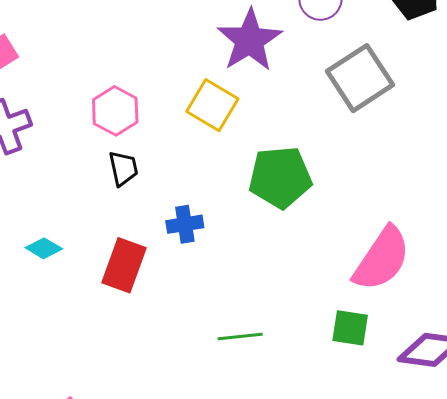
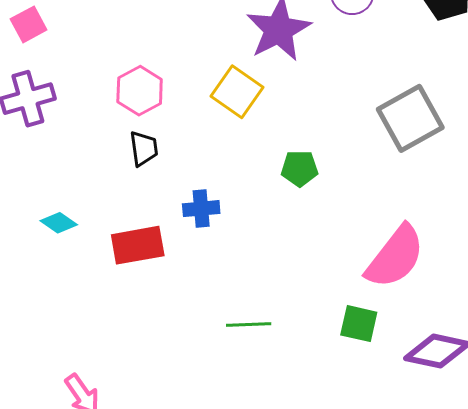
gray square: (360, 78) -> (410, 118), moved
green pentagon: (280, 177) -> (300, 168), size x0.6
red rectangle: (124, 265) -> (138, 245), turned 56

